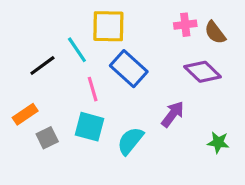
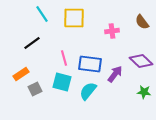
pink cross: (185, 25) -> (112, 31), moved
cyan line: (77, 50) -> (42, 14), moved
blue rectangle: (129, 69) -> (90, 64), moved, turned -35
purple diamond: (203, 72) -> (141, 61), moved

